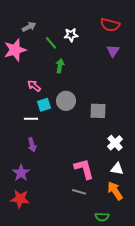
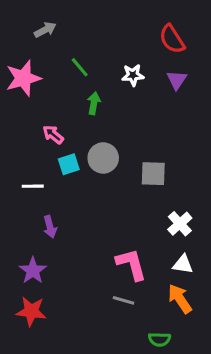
red semicircle: (110, 25) -> (172, 39), turned 42
gray arrow: (29, 27) -> (45, 30), moved
white star: (71, 35) -> (133, 75), moved
white line: (31, 119) -> (33, 186), moved

